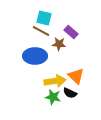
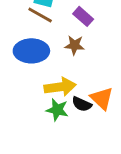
brown star: (59, 44) -> (75, 45), moved
orange triangle: (76, 76) -> (102, 98), moved

